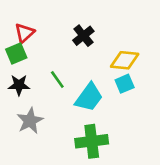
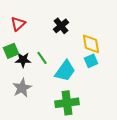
green square: (16, 53) -> (11, 51), moved
yellow diamond: (125, 60) -> (91, 44), turned 75
black star: (19, 85) -> (23, 60), moved

